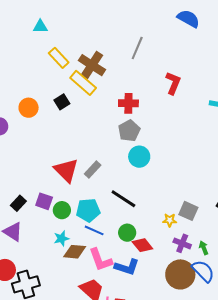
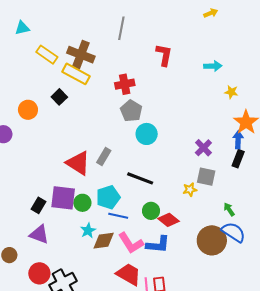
purple square: (44, 201) -> (63, 198), size x1.5
purple cross: (182, 243) -> (203, 148), moved, turned 36

